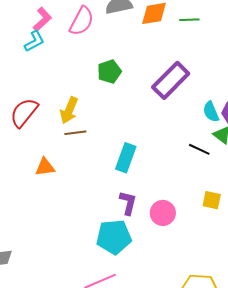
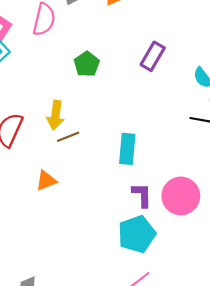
purple rectangle: (171, 80) -> (153, 56), size x0.7
pink circle: (163, 213) -> (181, 196), size x1.4

